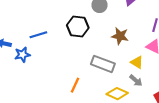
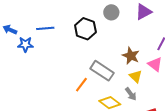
brown star: (120, 36) -> (131, 56), moved
orange line: (75, 85) -> (81, 85), moved

